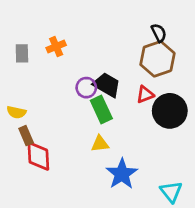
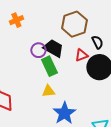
black semicircle: (159, 33) -> (97, 42), moved
brown hexagon: (157, 59) -> (74, 24), moved

